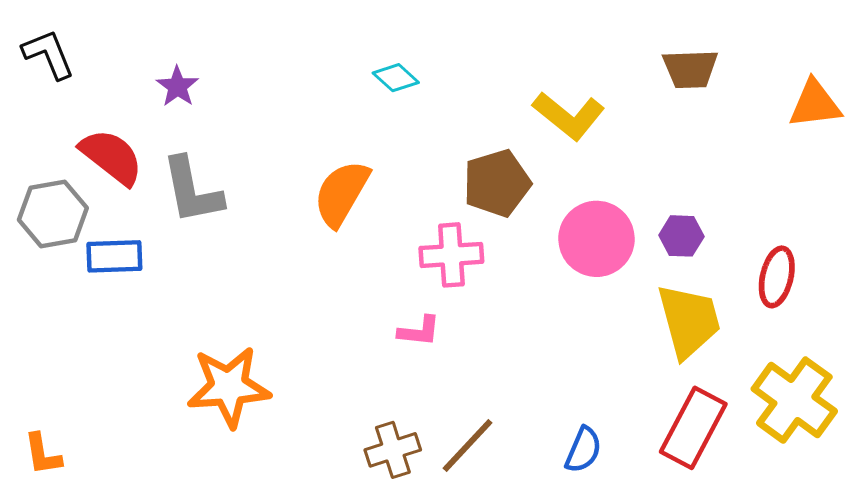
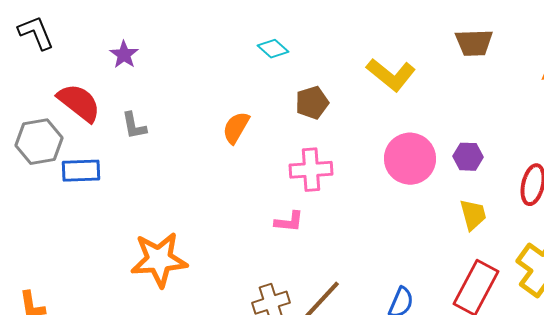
brown pentagon: (497, 183) -> (312, 103), moved, size x0.7
gray L-shape: (192, 190) -> (134, 126), size x0.6
orange semicircle: (342, 193) -> (236, 128), size x0.7
yellow trapezoid: (689, 321) -> (473, 215), size x0.6

